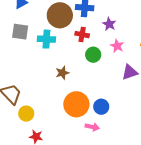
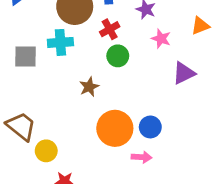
gray square: (20, 32) -> (26, 57), moved
red cross: (82, 35) -> (110, 29), turned -32
green circle: (93, 55) -> (118, 56), moved

